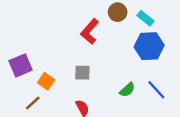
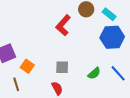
gray square: (82, 73) -> (62, 67), moved
brown line: (33, 103) -> (16, 84), turned -64

